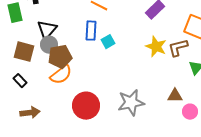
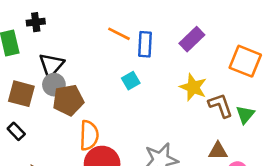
blue rectangle: (91, 31) -> (145, 44), moved
brown L-shape: (178, 48) -> (221, 105), moved, turned 85
orange semicircle: (61, 75) -> (89, 135), moved, turned -50

